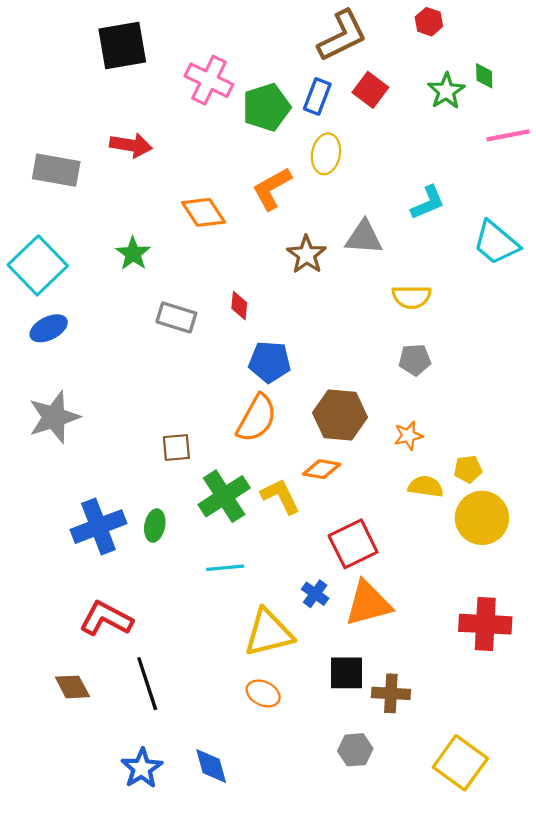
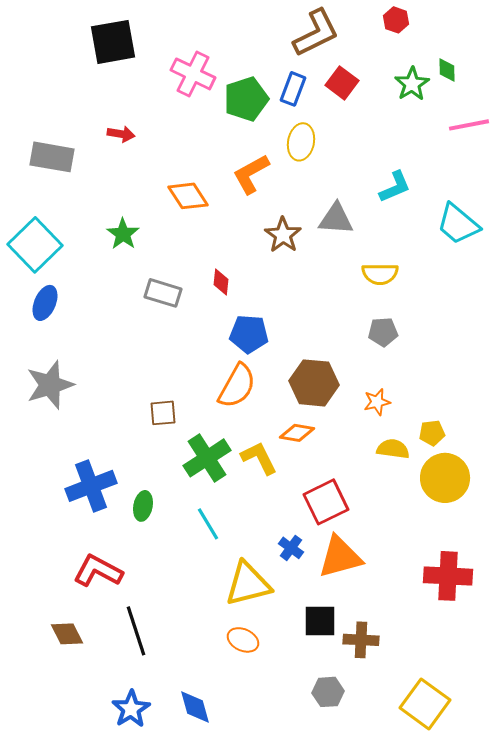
red arrow: (131, 145) -> (121, 134), size x0.7
blue ellipse: (49, 328) -> (45, 303), turned -40
green ellipse: (155, 525) -> (143, 506), moved
cyan line: (225, 568) -> (208, 524), turned 64

